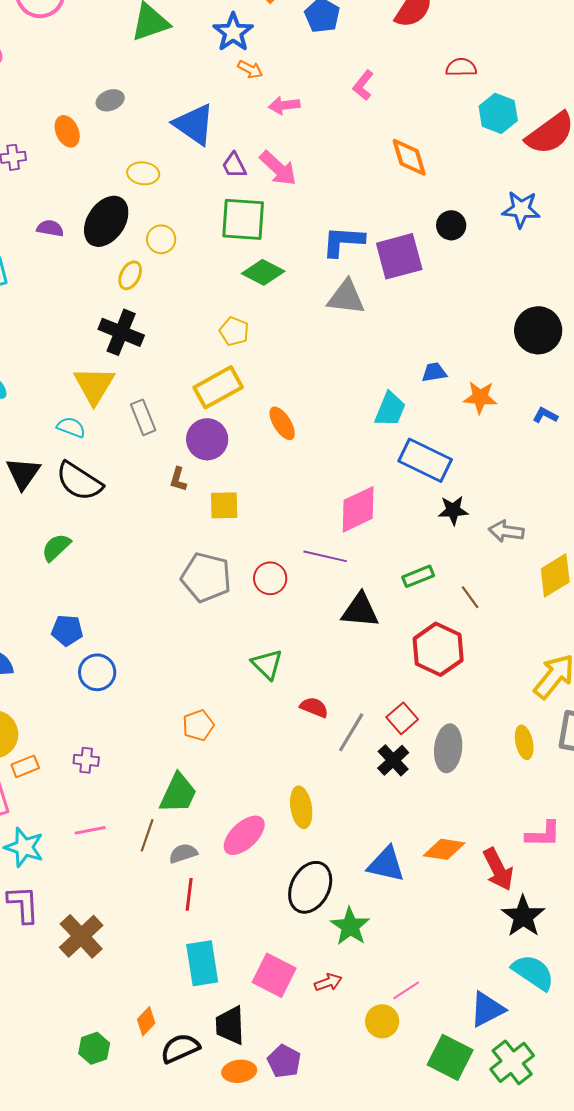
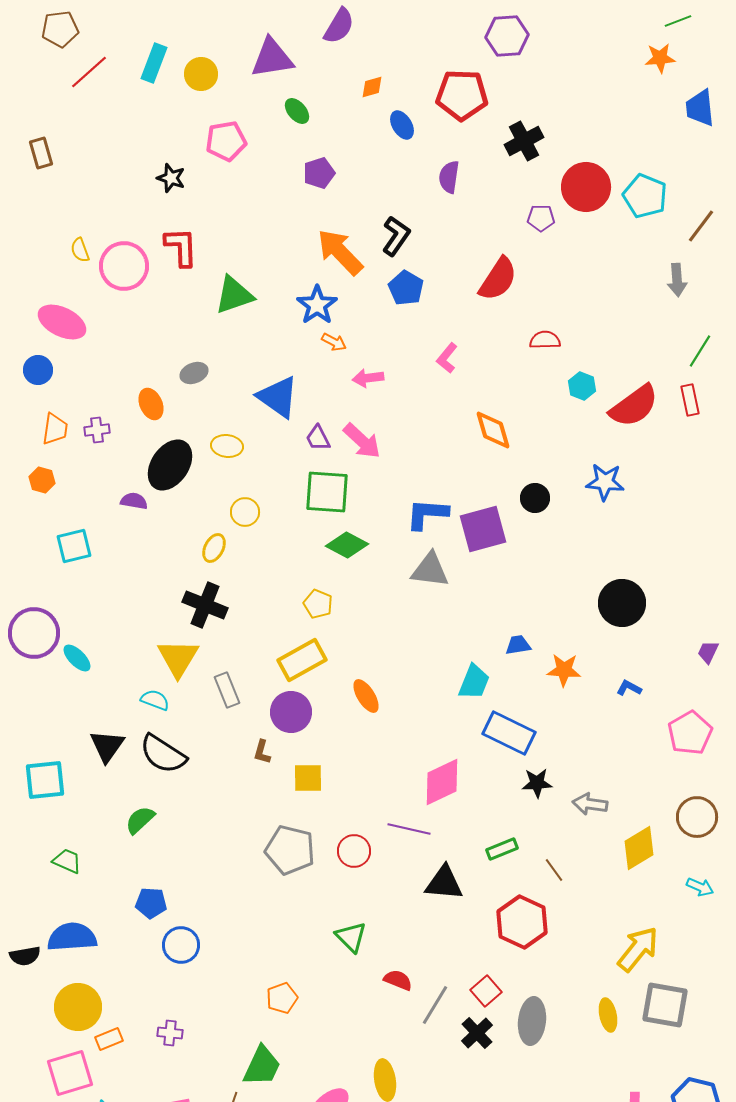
cyan hexagon: (498, 113) -> (582, 386), size x0.7
black ellipse: (106, 221) -> (170, 465), moved

